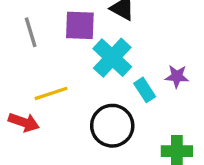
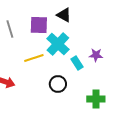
yellow line: (51, 93) -> (34, 58), moved
black circle: (112, 126) -> (58, 84), size x0.7

